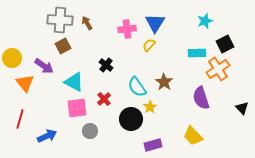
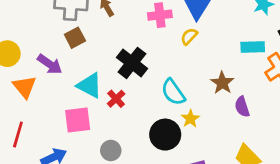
black cross: (106, 65) -> (132, 63), size x1.6
brown star: (164, 82) -> (222, 83), moved
purple semicircle: (201, 98) -> (242, 107), moved, size x0.7
red cross: (104, 99) -> (116, 99), moved
pink square: (77, 108) -> (78, 120), moved

